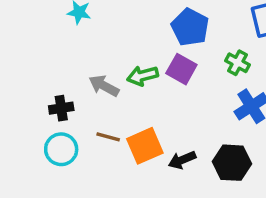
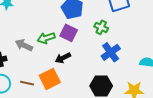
brown line: (108, 137) -> (27, 83), moved
black arrow: (182, 160) -> (63, 58), moved

